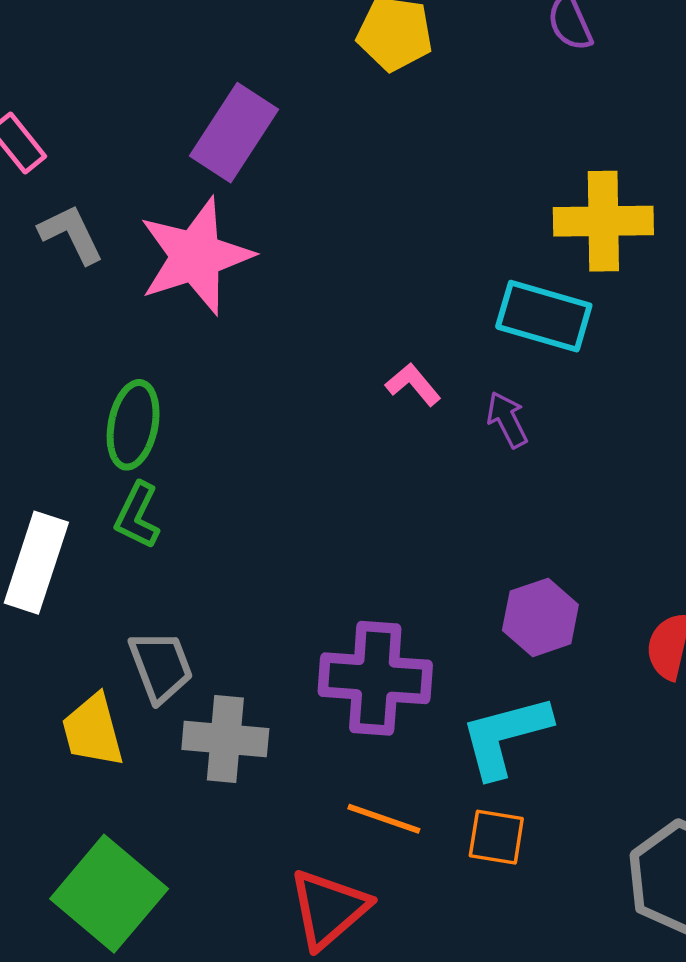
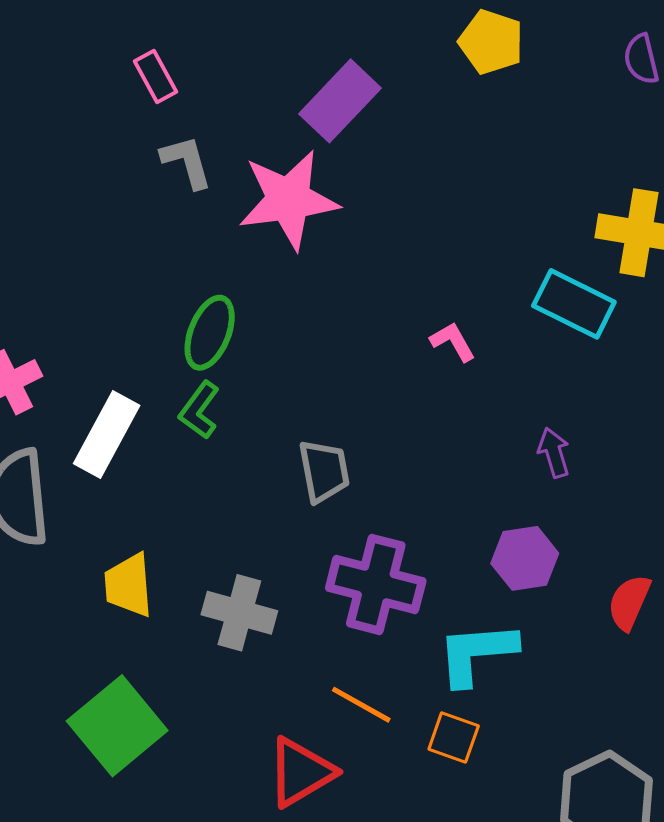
purple arrow: (507, 420) -> (554, 453), moved
gray trapezoid: (161, 666) -> (324, 471), moved

